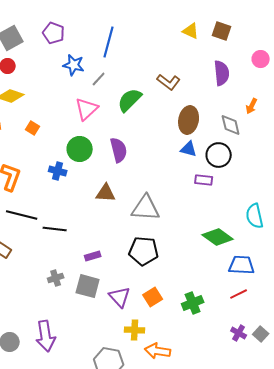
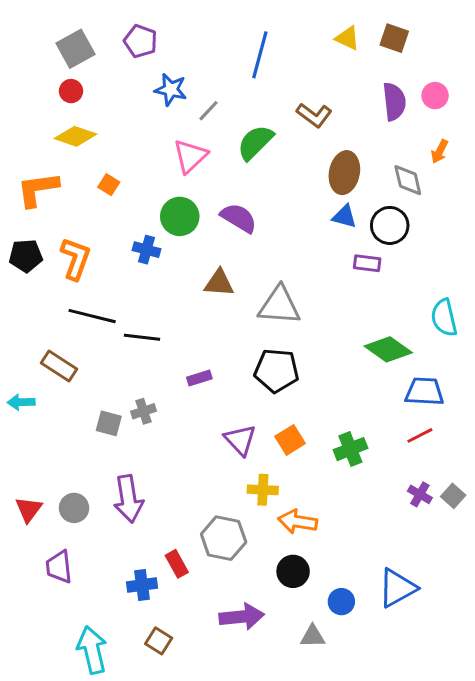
blue line: (109, 42) -> (260, 55), moved
pink circle: (261, 59) -> (435, 96), moved
purple semicircle: (119, 150) -> (239, 218), turned -45
gray square: (88, 286) -> (109, 423), moved, size x0.7

